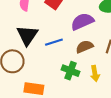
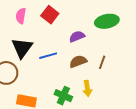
purple semicircle: (82, 21) -> (77, 36), size x0.7
green cross: (71, 71) -> (63, 96), moved

